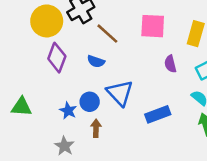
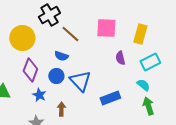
yellow circle: (47, 21) -> (22, 38), moved
purple diamond: (57, 58) -> (30, 70), moved
blue circle: (90, 102) -> (56, 76), moved

